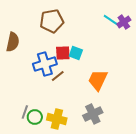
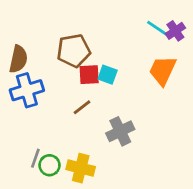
brown pentagon: (52, 21) -> (74, 51), moved
blue cross: (45, 64) -> (27, 90), moved
orange trapezoid: (98, 80) -> (163, 70), moved
gray cross: (93, 114) -> (120, 131), moved

